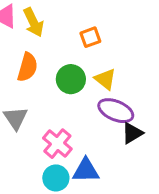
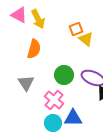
green circle: (71, 79) -> (64, 75), moved
yellow triangle: (105, 79) -> (86, 39), moved

